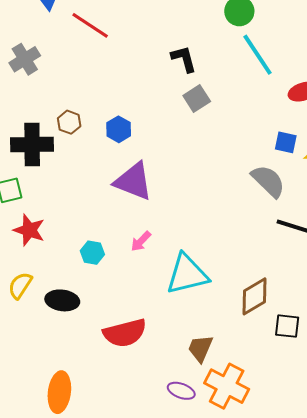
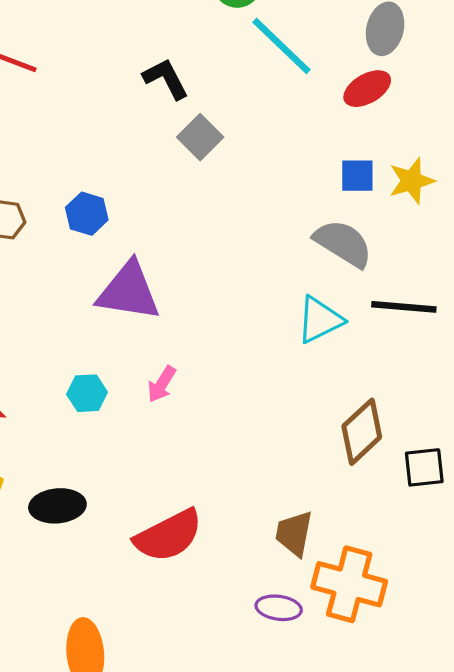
cyan hexagon: (92, 253) -> (87, 393), moved
cyan triangle: (187, 274) -> (320, 320), moved, size x0.7

